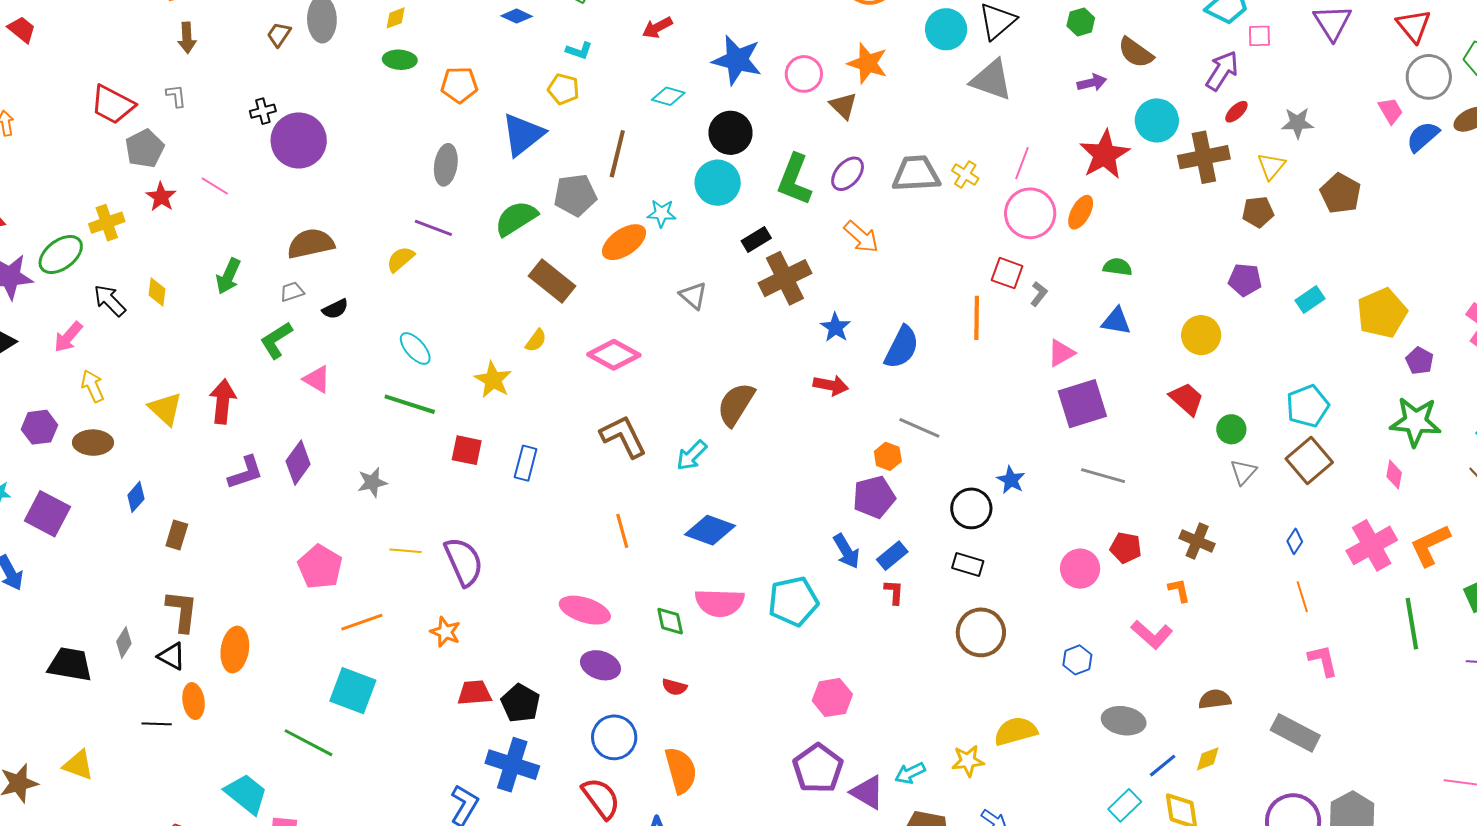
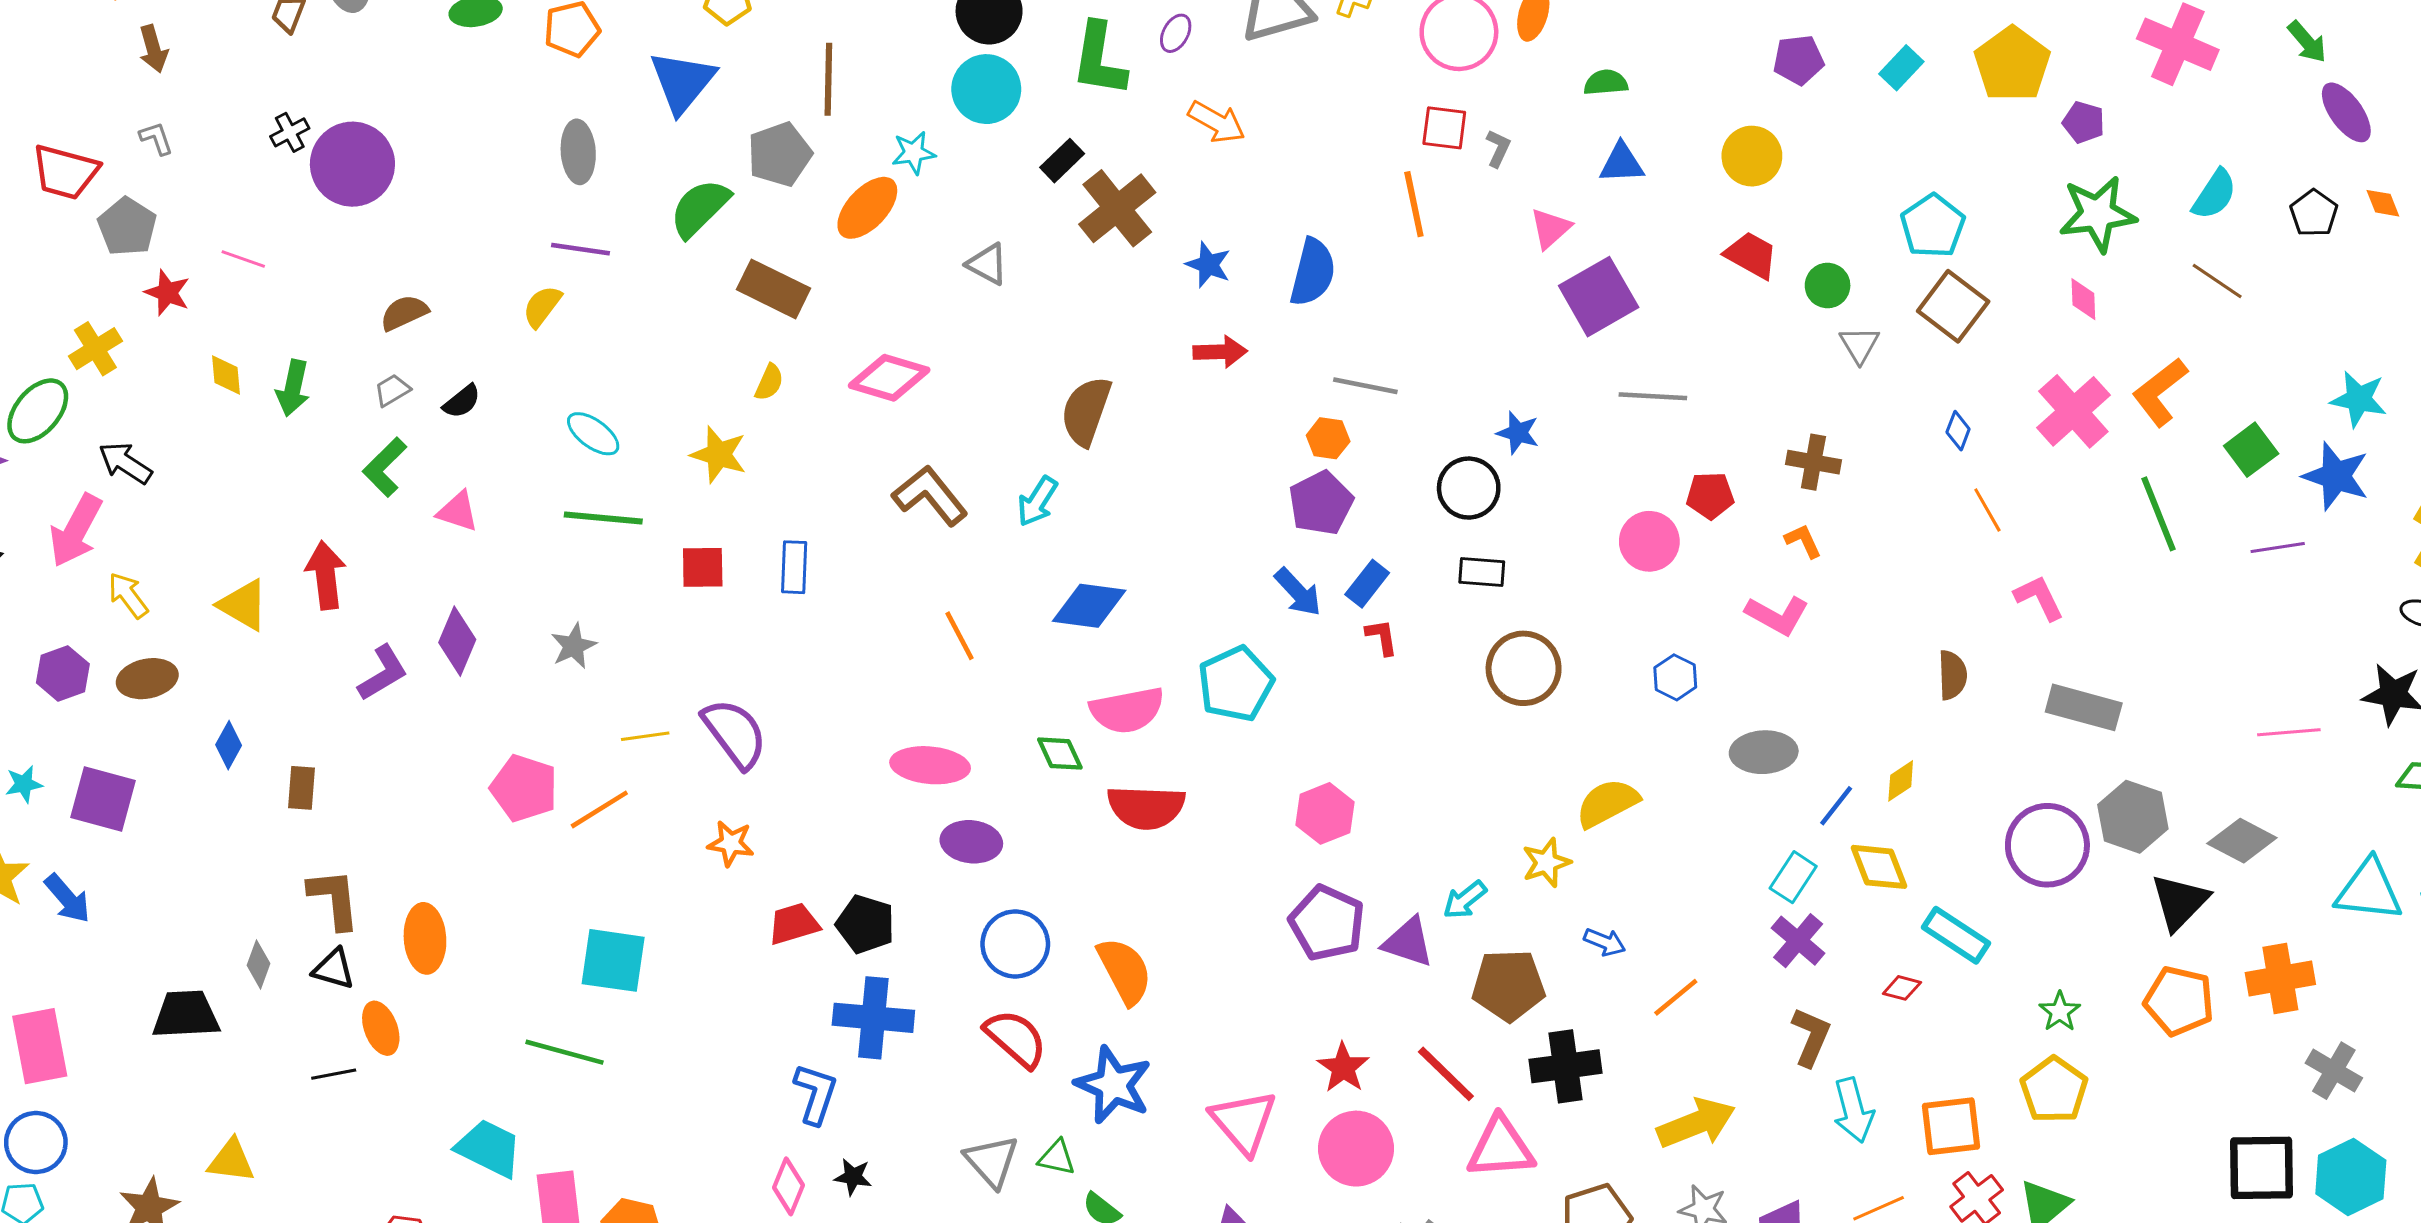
purple ellipse: (848, 174) -> (1176, 33), size x0.7
brown semicircle: (311, 244) -> (404, 313), size x0.7
yellow diamond: (157, 292) -> (226, 375), moved
pink arrow: (68, 337) -> (76, 530), size x1.4
orange line: (362, 622) -> (599, 809), moved
red semicircle: (674, 687) -> (1146, 807), moved, size x2.0
brown semicircle: (1215, 699) -> (1952, 675), moved, turned 108
gray rectangle: (1295, 733) -> (2084, 707), moved

